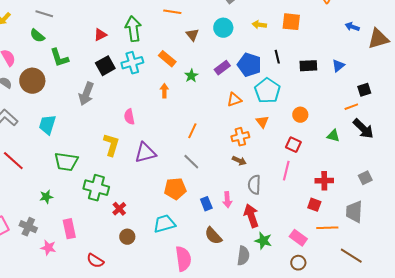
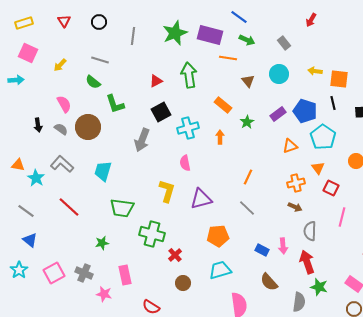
orange square: (291, 22) -> (339, 79), moved
cyan cross: (132, 63) -> (188, 128), moved
red square: (293, 145) -> (331, 188), moved
orange pentagon: (175, 189) -> (218, 236), moved
blue rectangle: (206, 204) -> (262, 250), turned -40

